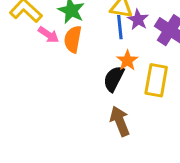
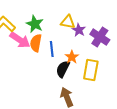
blue line: (120, 27) -> (52, 49), moved
pink arrow: (49, 35) -> (20, 40), size x1.5

